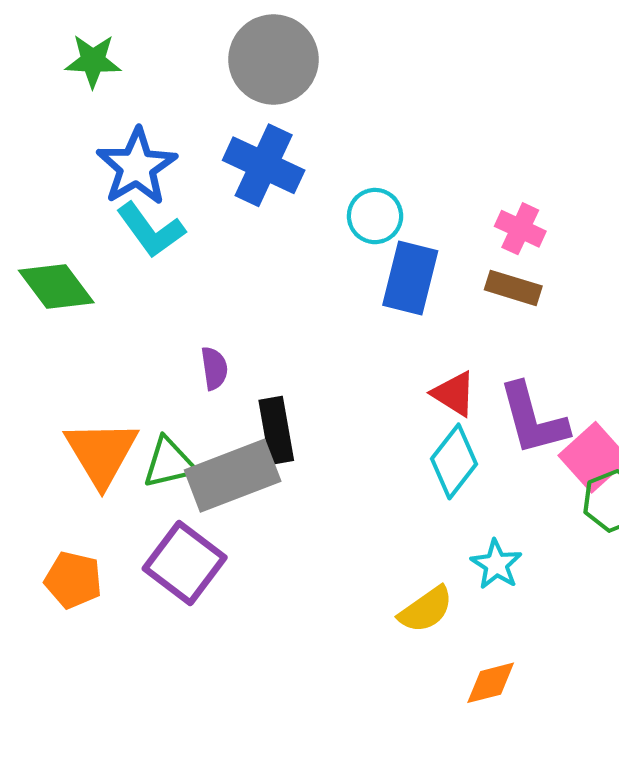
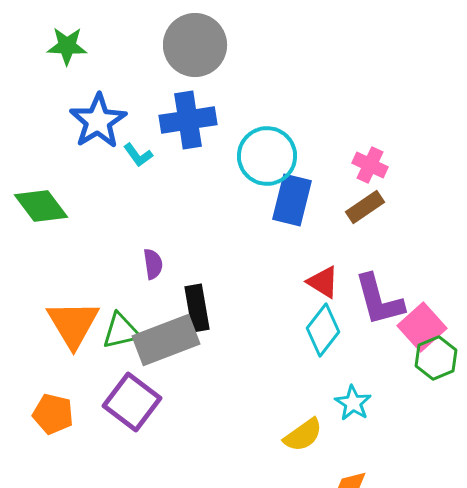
blue cross: (264, 165) -> (188, 120), turned -34
cyan circle: (375, 216) -> (267, 156), size x1.5
cyan L-shape: (151, 230) -> (138, 155), moved, size x0.6
brown rectangle: (513, 288) -> (365, 207), turned -51

